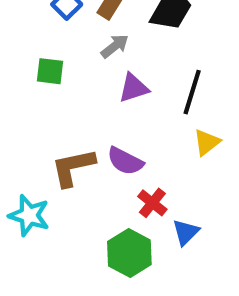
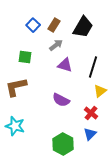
purple triangle: (134, 88) -> (65, 65), turned 35
brown L-shape: (73, 167) -> (16, 87), moved
red cross: (152, 203) -> (91, 113), moved

